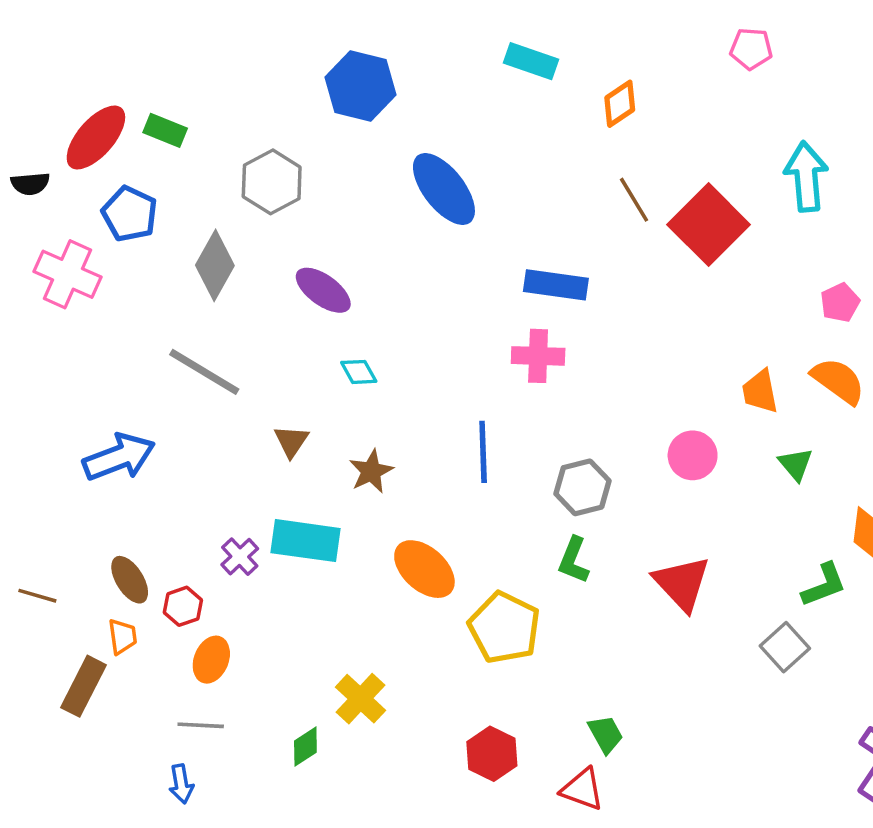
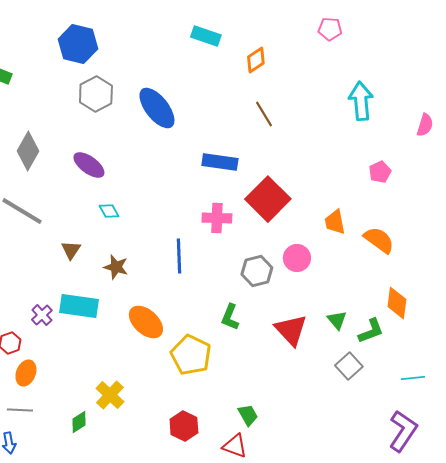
blue hexagon: (360, 86) -> (78, 44), moved
gray hexagon: (272, 182) -> (96, 94), moved
red square: (709, 225) -> (268, 199), moved
pink cross: (538, 356) -> (217, 218), moved
orange semicircle: (838, 381) -> (379, 240), moved
green triangle: (796, 464) -> (337, 320), moved
brown star: (371, 471) -> (116, 267), turned -30
gray hexagon: (582, 487) -> (257, 271), moved

